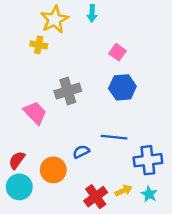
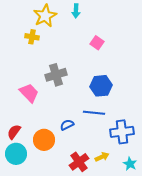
blue hexagon: (122, 87) -> (101, 86), moved
cyan star: (149, 194) -> (130, 164), moved

